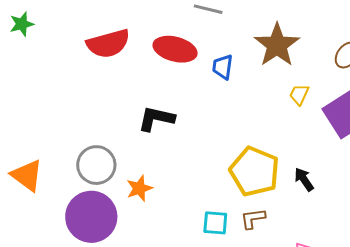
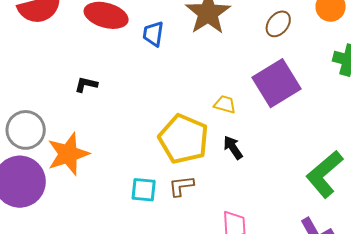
yellow trapezoid: (299, 94) -> (225, 104), moved, turned 80
black L-shape: (156, 119) -> (86, 85), size x0.6
orange star: (139, 188) -> (68, 154), size x1.6

